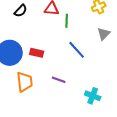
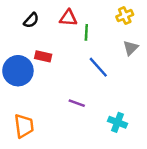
red rectangle: (37, 53) -> (43, 56), moved
orange trapezoid: (25, 82) -> (24, 126), moved

